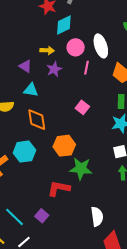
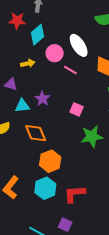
pink line: (87, 68) -> (70, 70), turned -56
purple star: (54, 69) -> (42, 99), moved
orange hexagon: (64, 146) -> (50, 161), moved
cyan hexagon: (24, 152) -> (45, 188), moved
green star: (81, 169) -> (92, 136), moved

